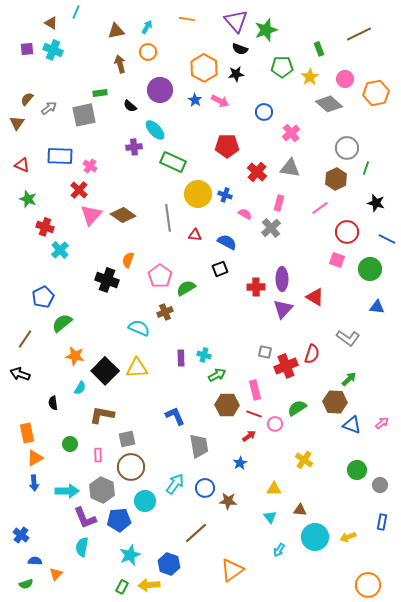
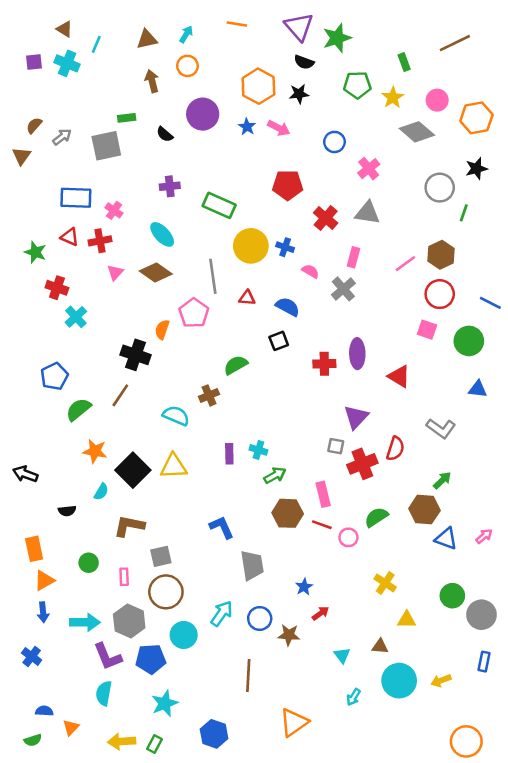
cyan line: (76, 12) -> (96, 44), moved
cyan ellipse: (155, 130) -> (162, 234), moved
red triangle: (22, 165) -> (70, 237), moved
brown hexagon: (336, 179) -> (441, 255), moved
red cross: (79, 190) -> (100, 241), turned 36
black star: (376, 203) -> (476, 169), moved, turned -30
pink triangle: (91, 215) -> (115, 272), size x0.6
pink pentagon: (160, 276) -> (194, 313), moved
purple triangle: (283, 309) -> (356, 417), moved
brown line: (25, 339) -> (120, 395), moved
black semicircle: (53, 403) -> (67, 511), turned -88
red arrow: (249, 436) -> (321, 613), moved
gray circle: (380, 485) -> (481, 615), size x1.5
yellow triangle: (274, 489) -> (407, 620), moved
brown line: (196, 533) -> (248, 676), turned -45
blue cross: (21, 535) -> (32, 657), moved
blue hexagon: (169, 564) -> (214, 734), moved
yellow arrow: (149, 585) -> (122, 741), moved

